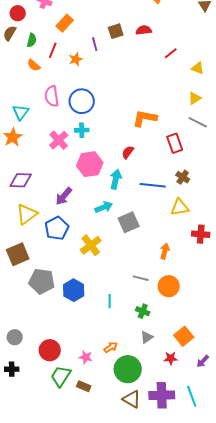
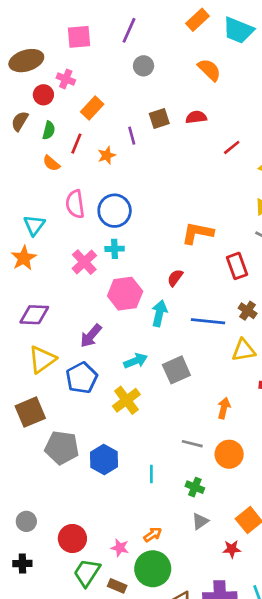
red circle: (18, 13) -> (43, 95), moved
cyan arrow: (104, 207) -> (136, 361), moved
green circle: (128, 369) -> (153, 569), moved

